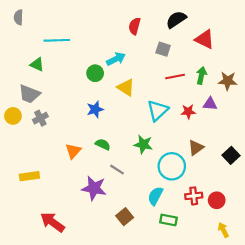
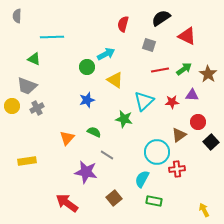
green arrow: (201, 75) -> (184, 69), turned 42
brown star: (228, 81) -> (208, 74), turned 30
green star: (143, 144) -> (124, 119), moved
red cross: (194, 196) -> (177, 169), moved
red circle: (217, 200) -> (198, 122), moved
red arrow: (52, 222) -> (67, 203), moved

